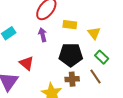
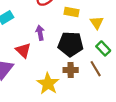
purple arrow: (43, 35) -> (40, 33), moved

